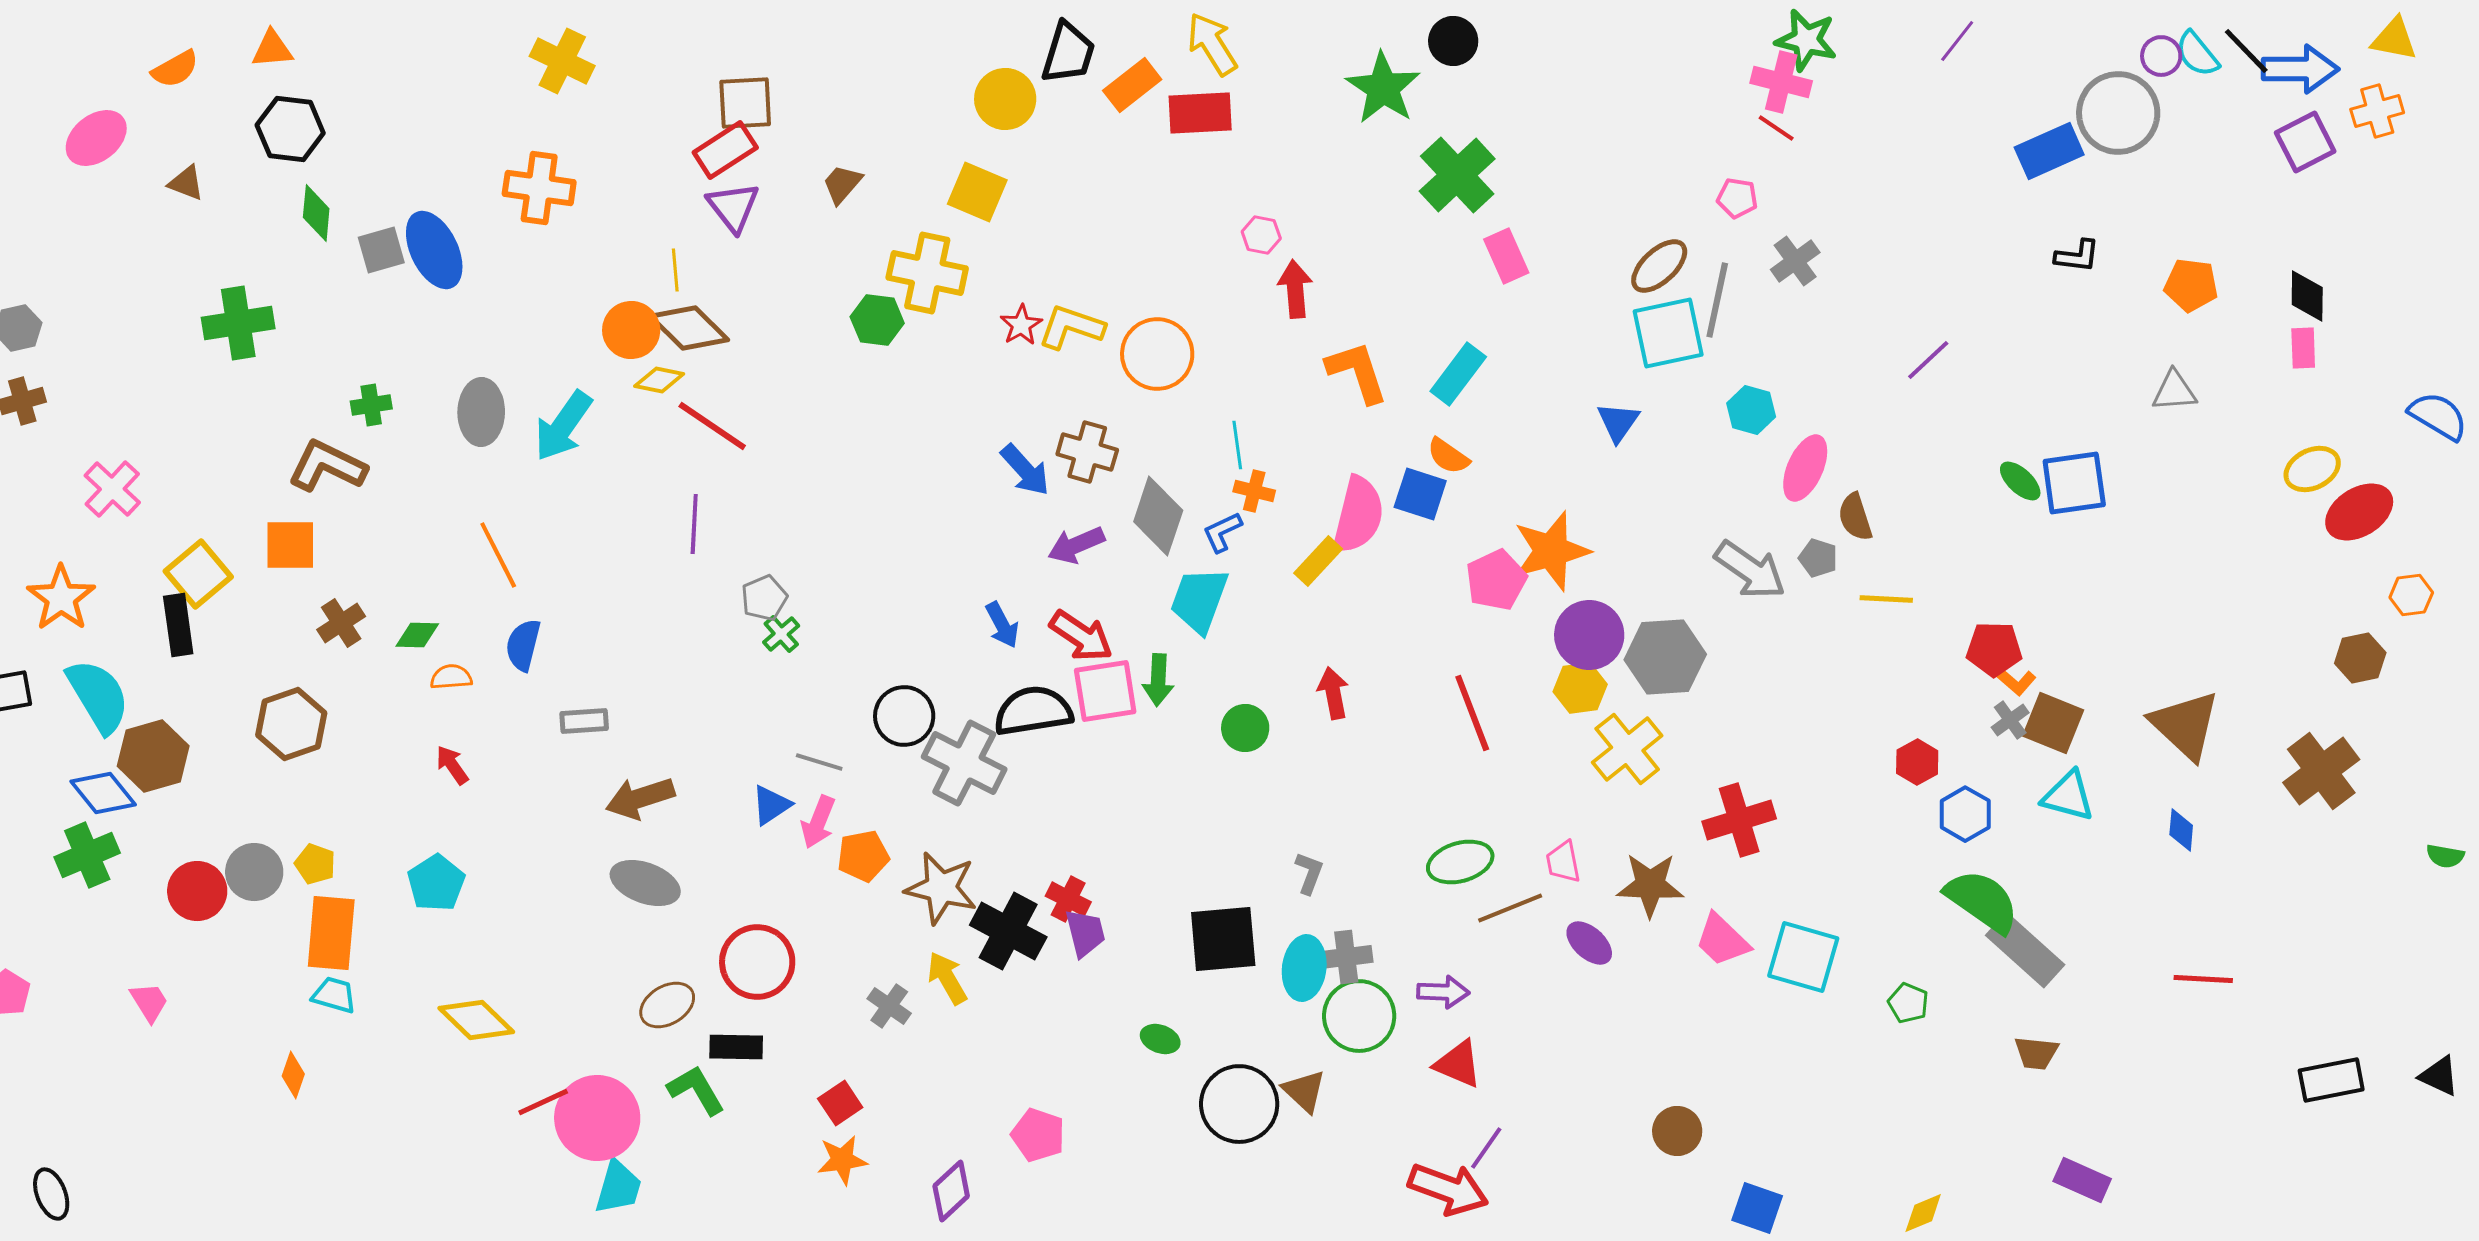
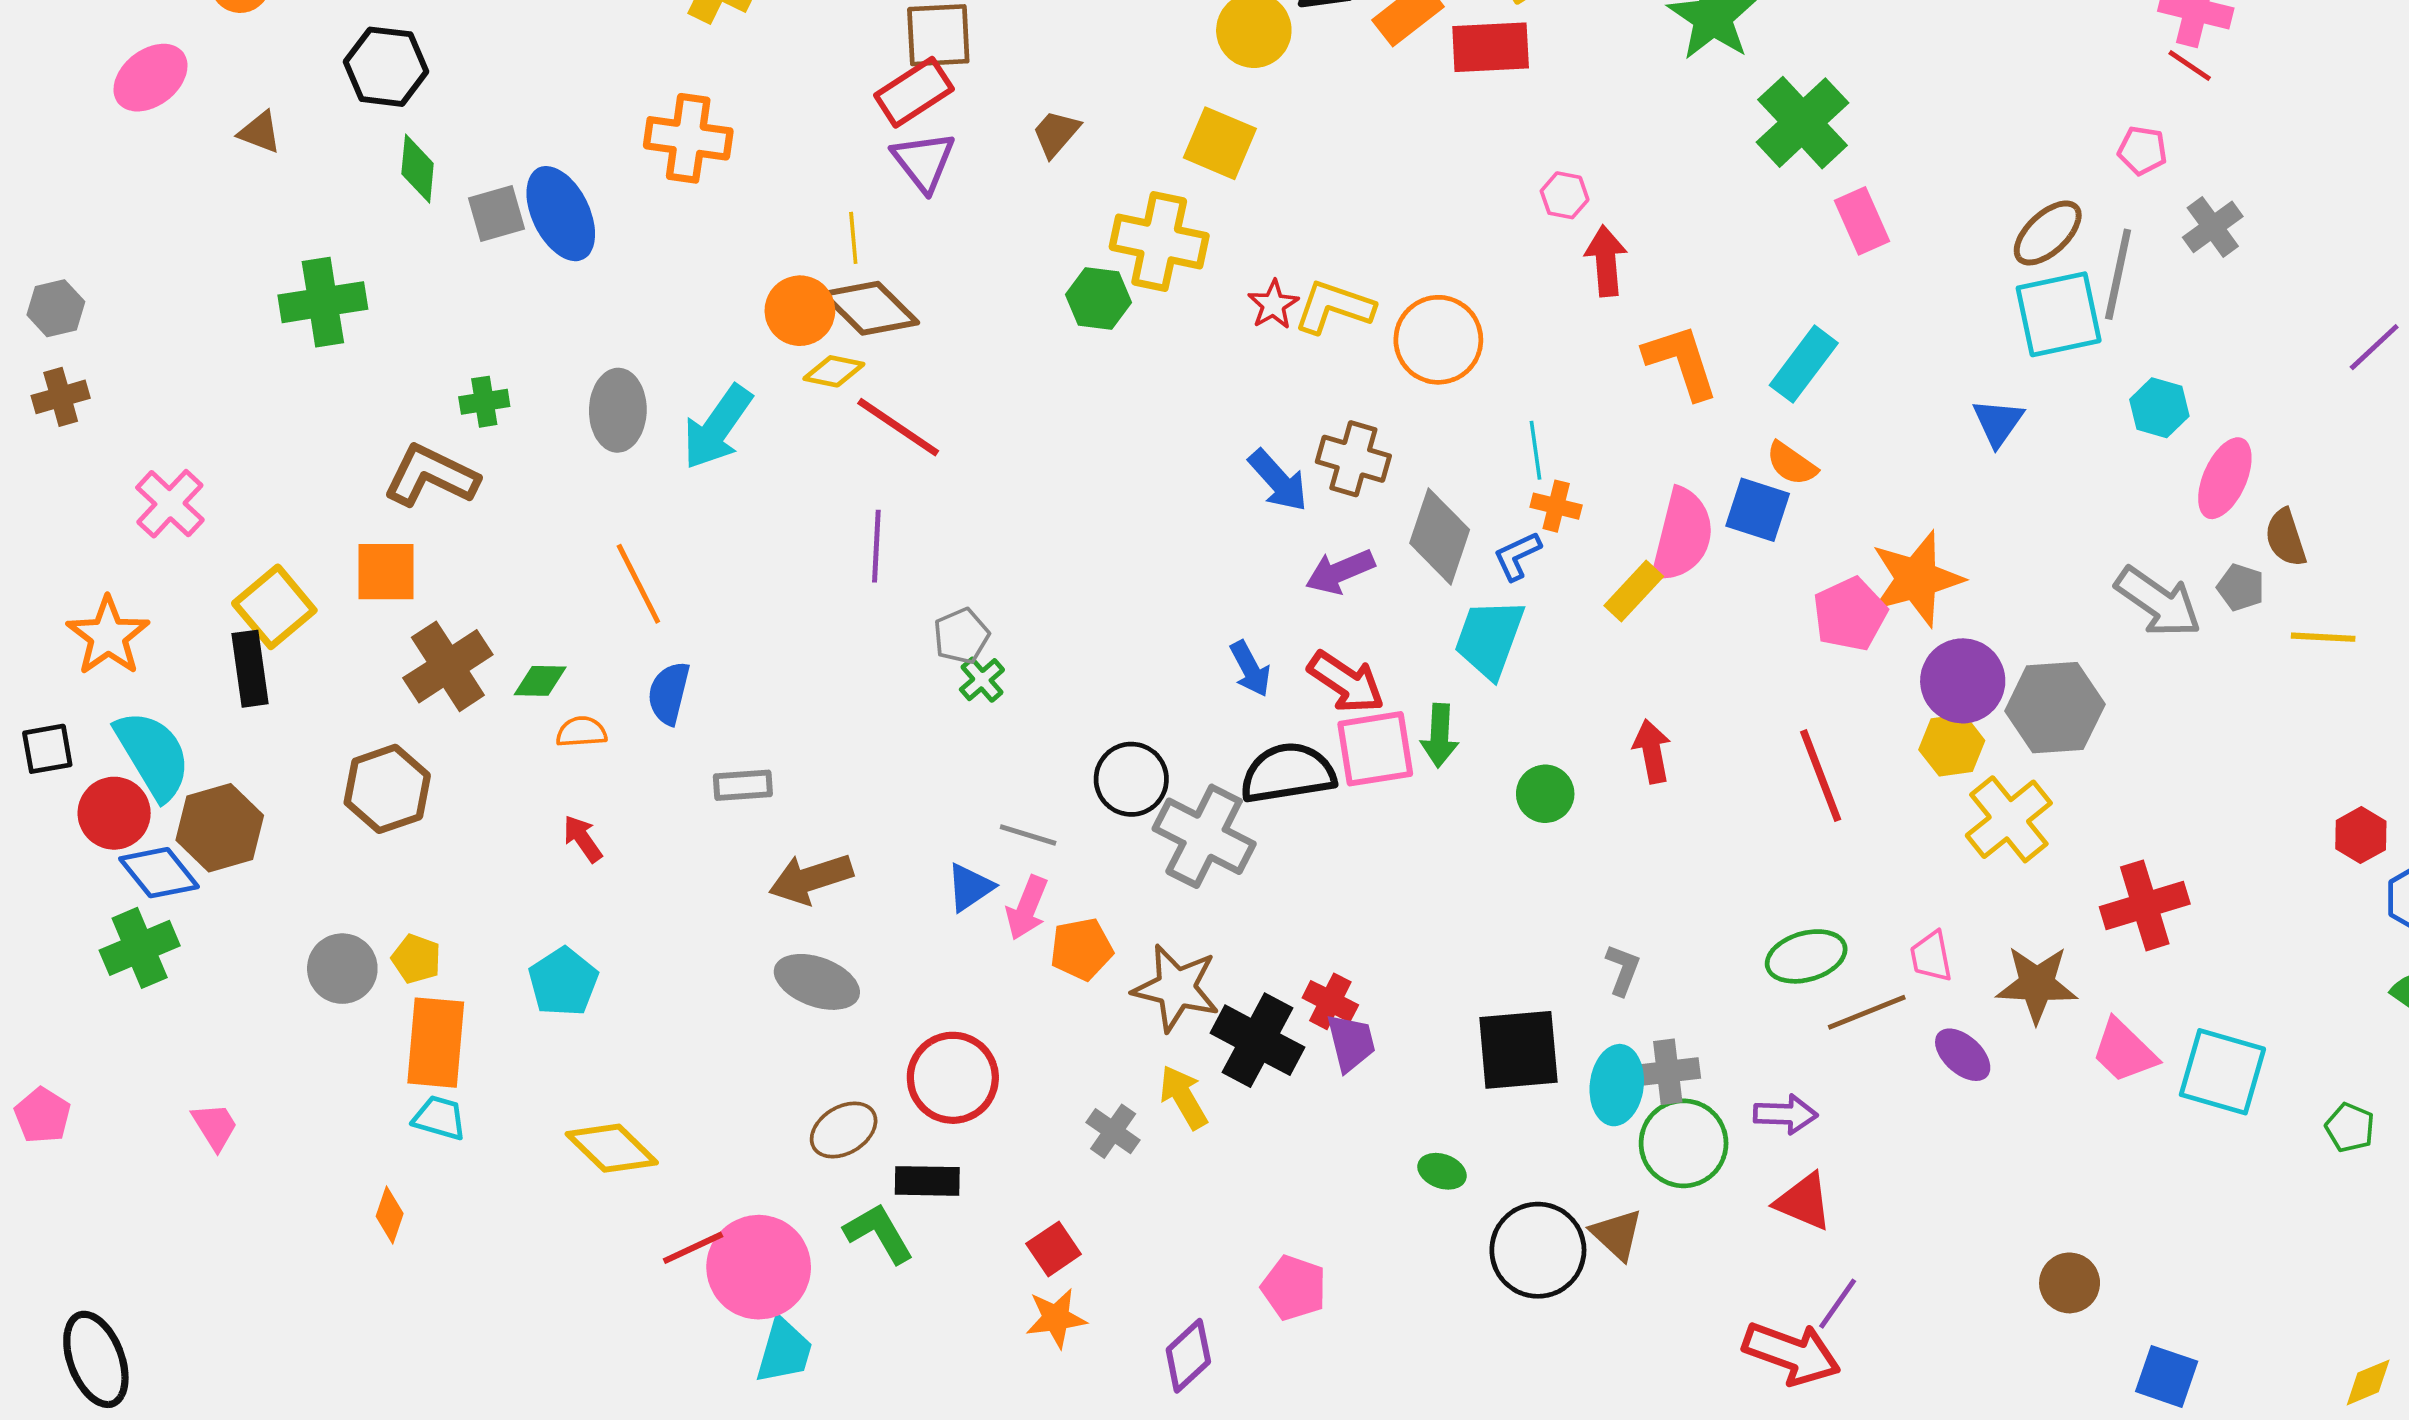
brown cross: (341, 623) -> (448, 666), size x1.5
red circle: (197, 891) -> (114, 813), moved
black ellipse: (51, 1194) -> (96, 1359), size x1.5

